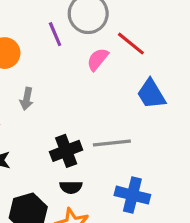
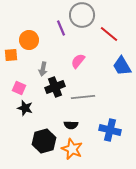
pink semicircle: (98, 59) -> (78, 61), moved
gray line: (112, 143) -> (83, 97), moved
black cross: (66, 151) -> (55, 87), moved

